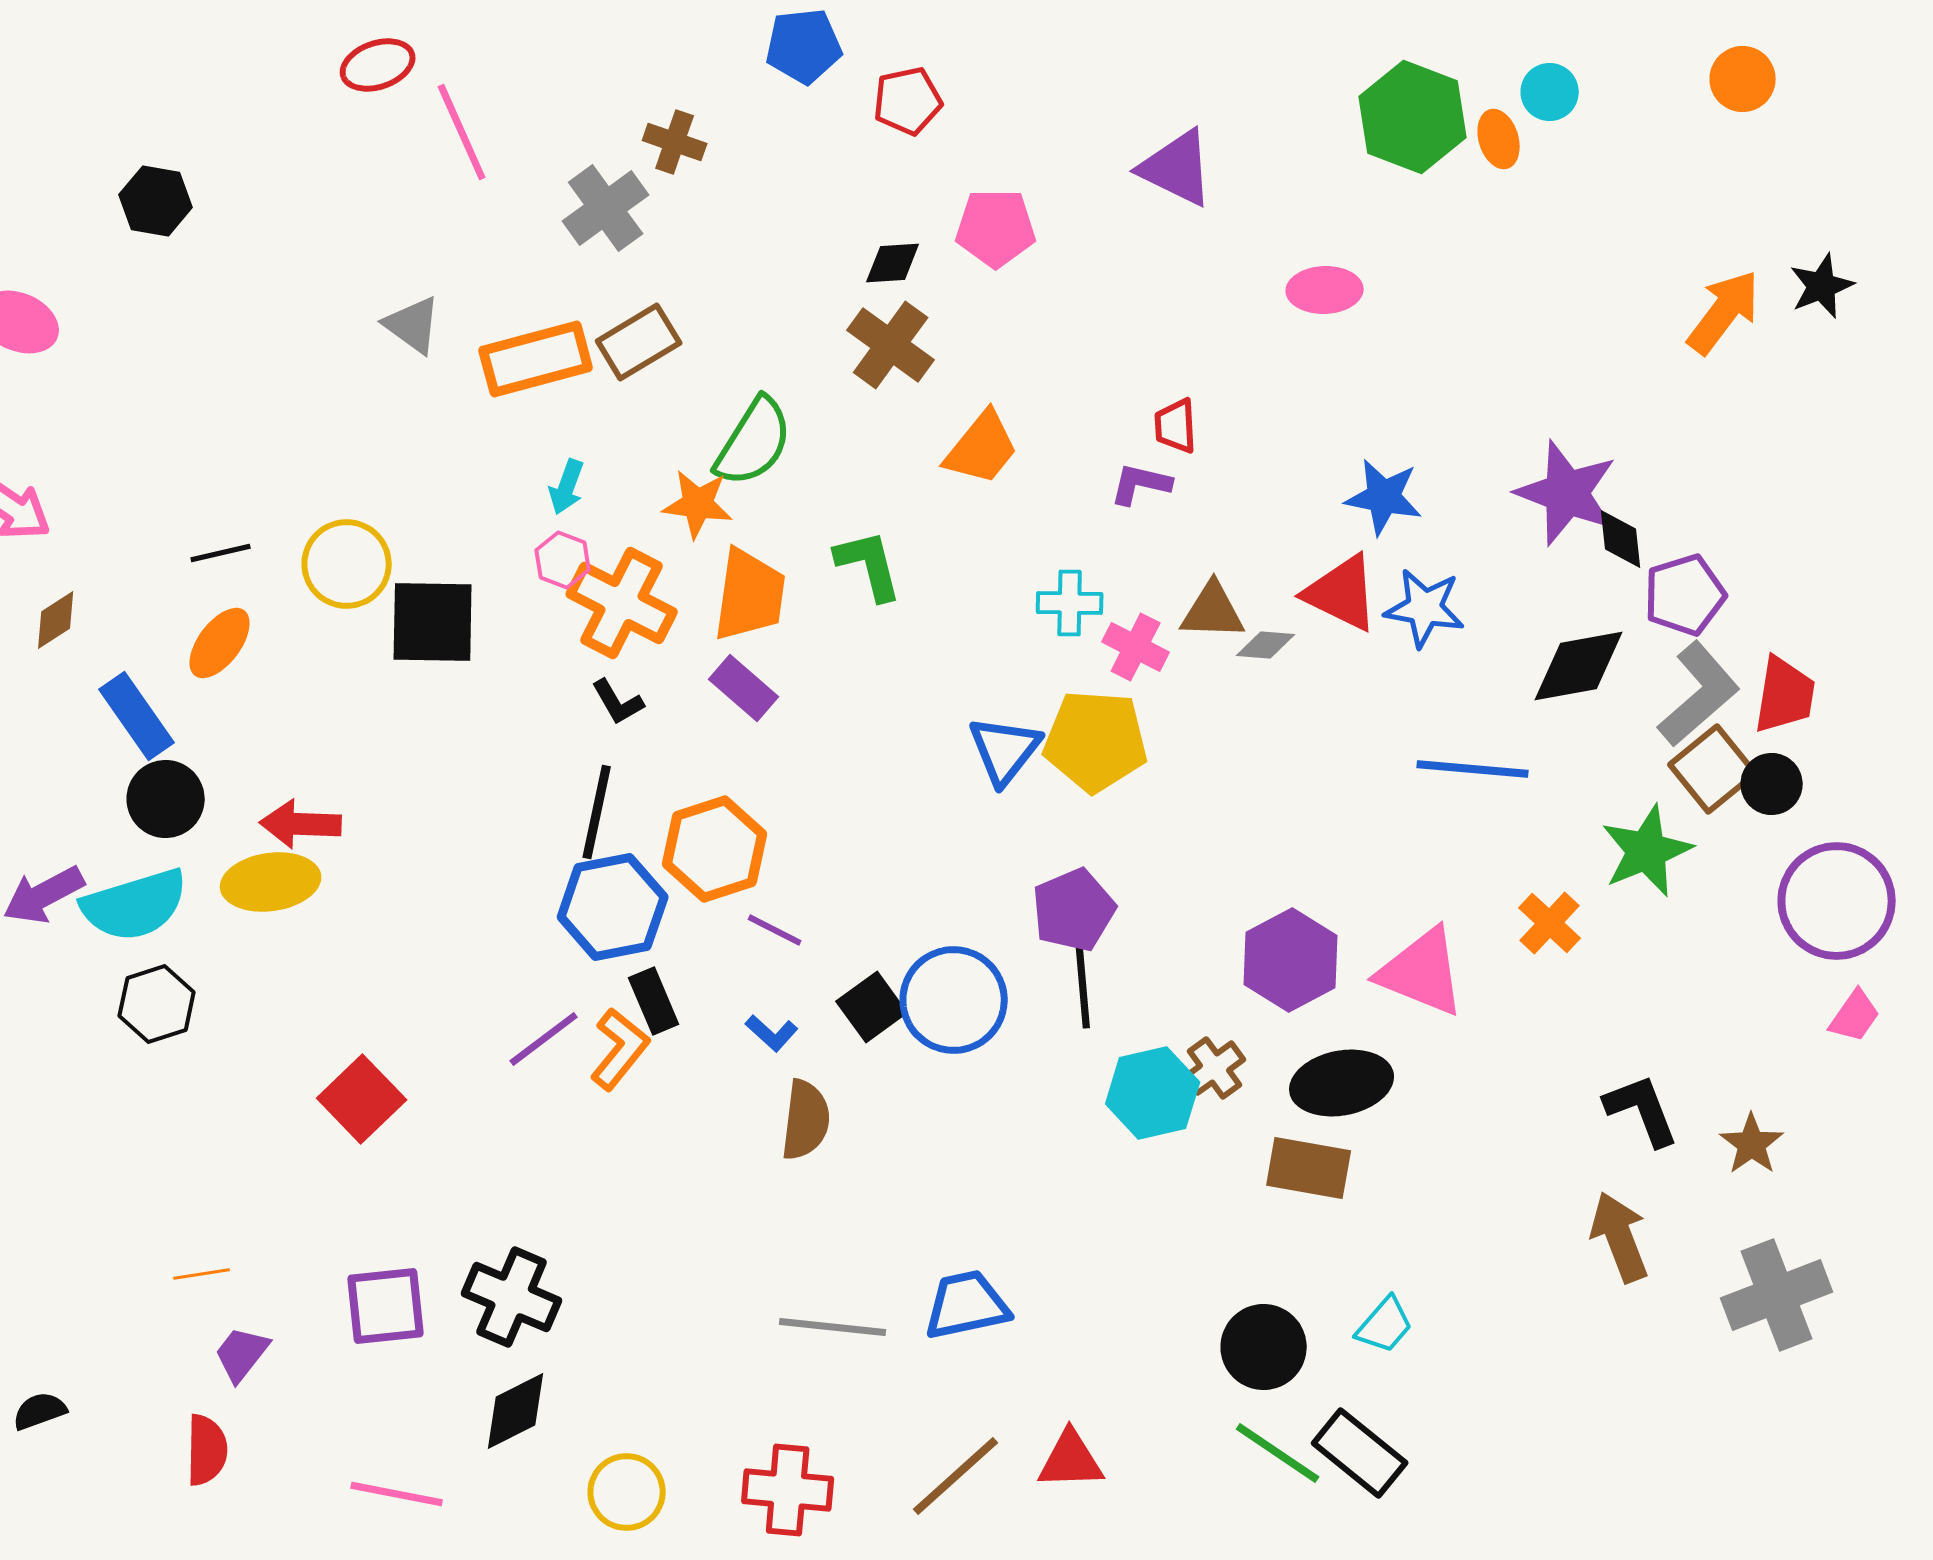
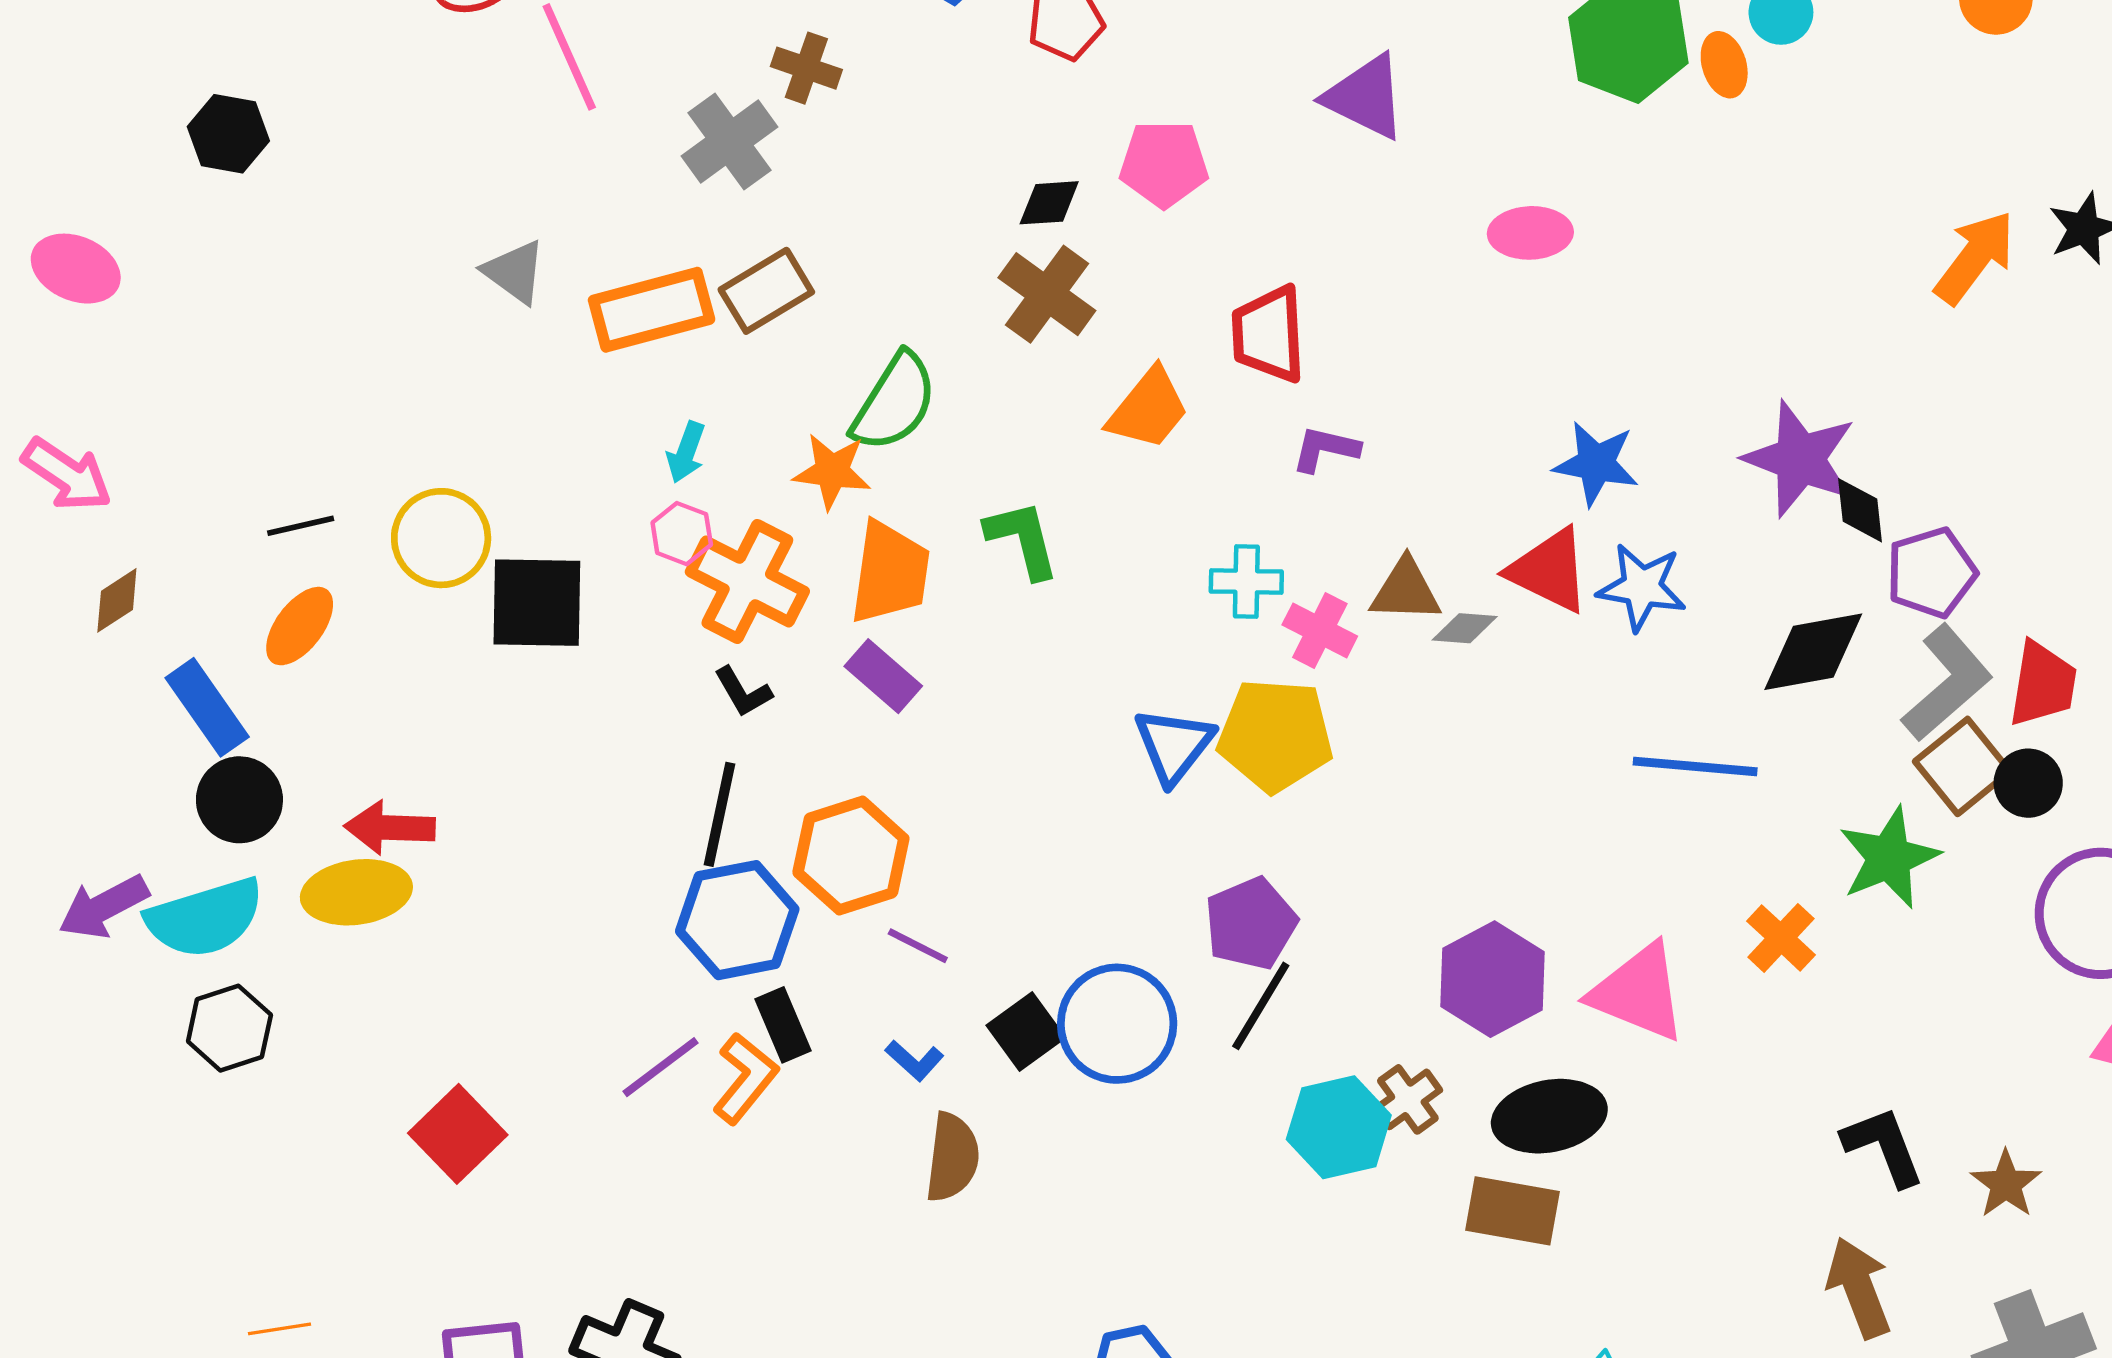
red trapezoid: (1176, 426) -> (1269, 334), moved, size x1.6
black line: (1083, 984) -> (1261, 1006), turned 36

